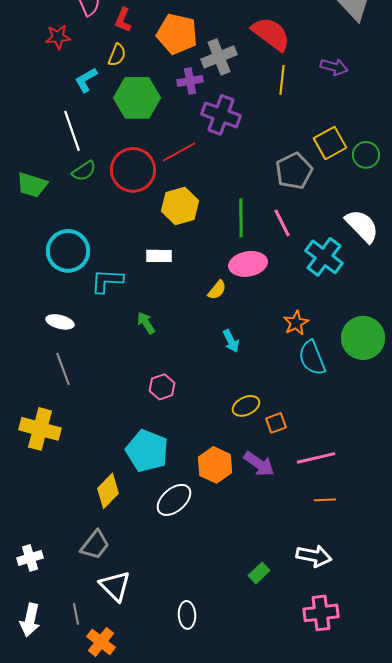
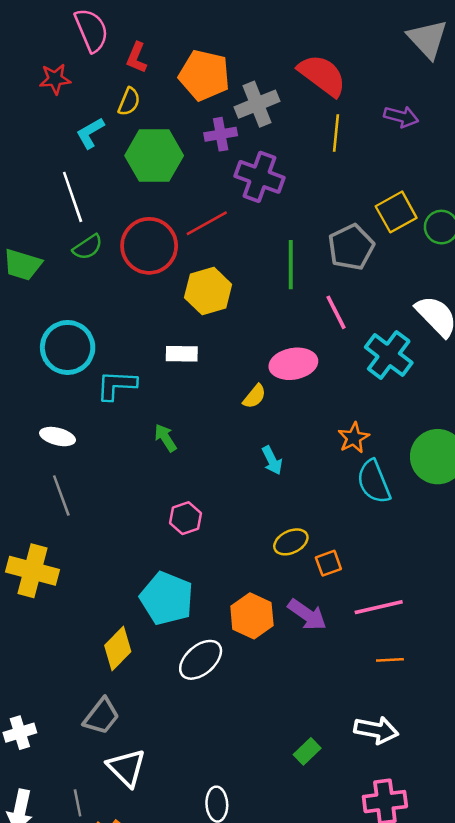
green line: (241, 218) -> (291, 265), moved

